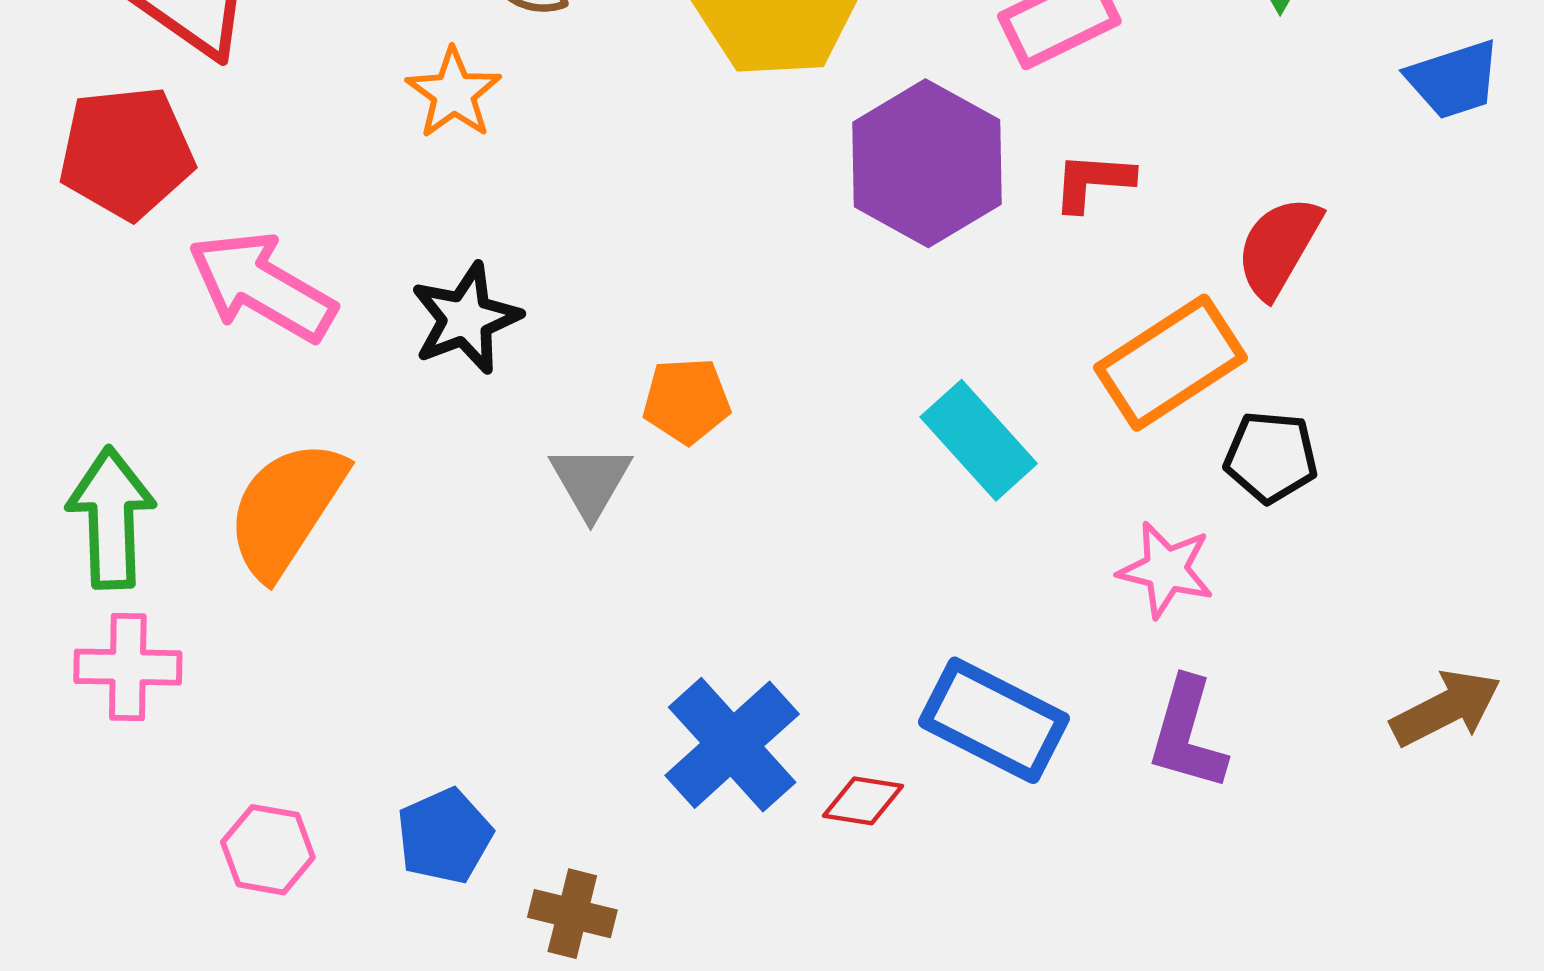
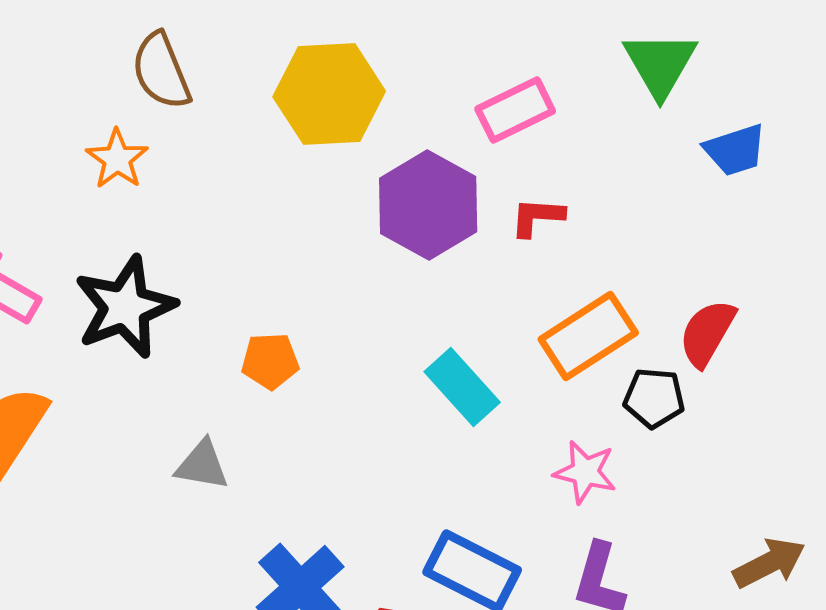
blue trapezoid: (1454, 80) -> (735, 150), moved
red semicircle: (1279, 247) -> (707, 333), moved
black star: (466, 318) -> (125, 307), size x1.4
gray triangle: (591, 481) -> (202, 465), moved, turned -50

